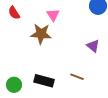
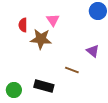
red semicircle: (14, 13) -> (23, 25), moved, turned 32
brown line: (77, 77) -> (72, 70), moved

